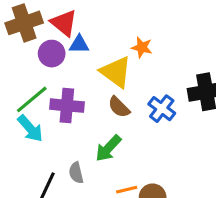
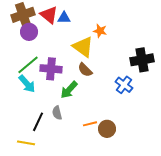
blue triangle: (79, 44) -> (64, 18), moved
purple circle: (52, 54) -> (29, 32), moved
blue cross: (162, 109) -> (124, 85), moved
green arrow: (108, 148) -> (69, 90), moved

